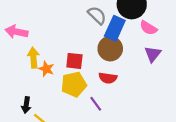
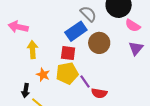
blue rectangle: (115, 28) -> (76, 31), moved, turned 30
orange star: (46, 69) -> (43, 75), moved
red semicircle: (108, 78) -> (99, 93), moved
purple line: (96, 104) -> (85, 82), moved

